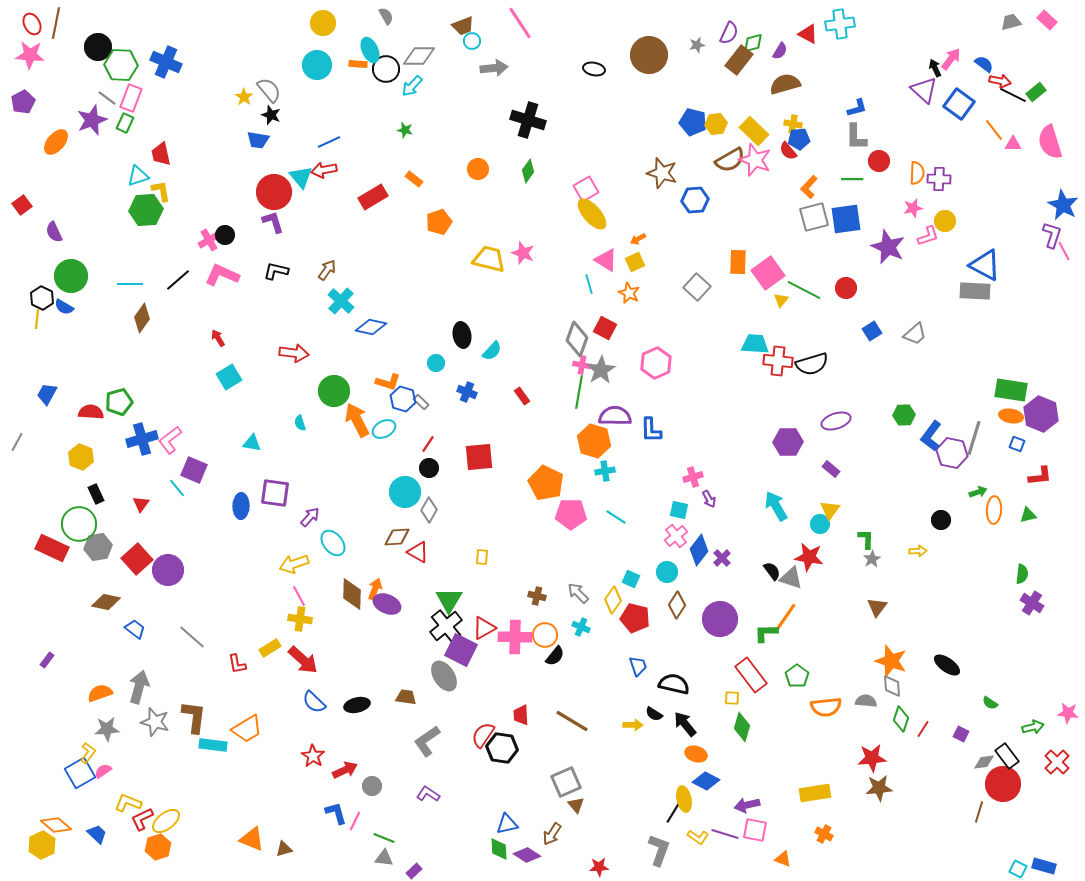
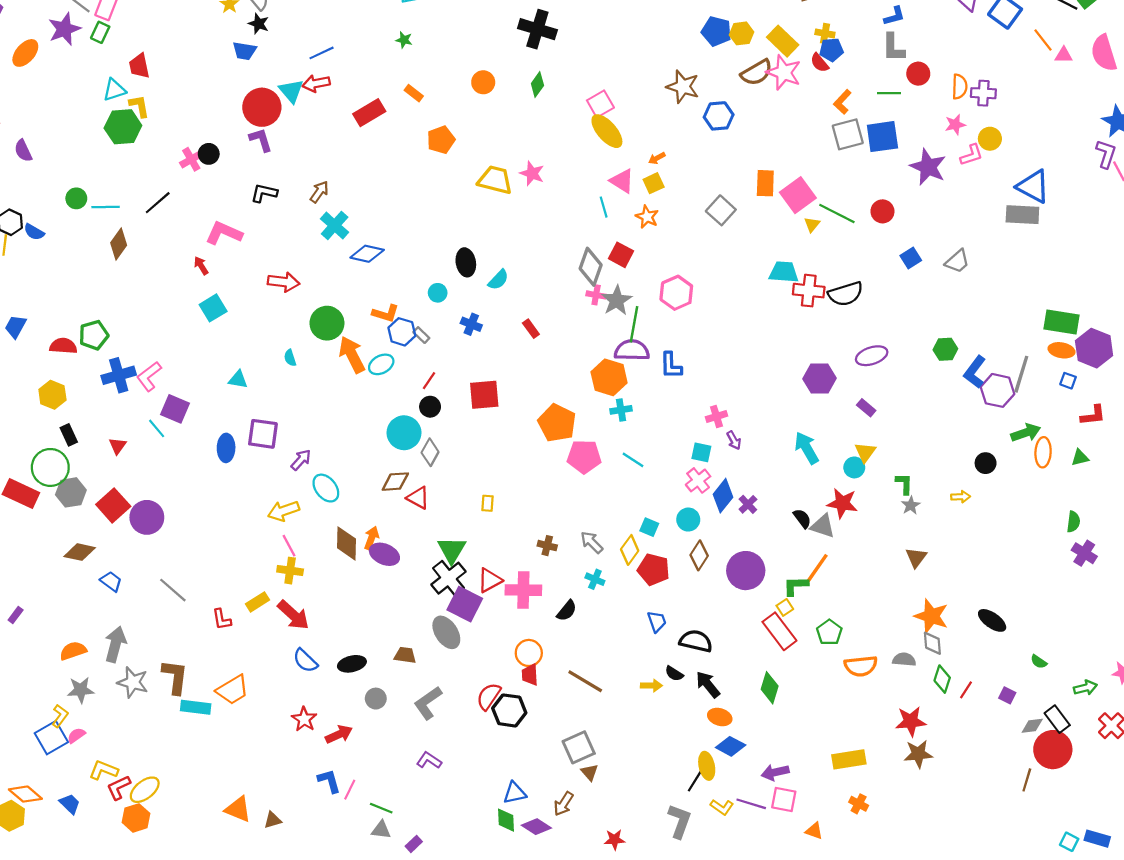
pink L-shape: (222, 275) -> (224, 233), moved
green circle: (71, 276) -> (76, 198), moved, size x0.6
green line: (579, 392) -> (634, 324), moved
green arrow: (978, 492) -> (1026, 433), size x1.5
orange circle: (545, 635) -> (529, 653), moved
yellow square: (732, 698) -> (785, 607), moved, turned -35
gray circle: (372, 786) -> (376, 699), moved

